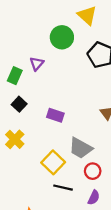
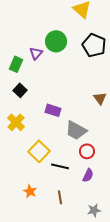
green circle: (62, 37) -> (56, 41), moved
purple rectangle: (55, 115) -> (53, 110), moved
yellow square: (53, 162) -> (39, 151), moved

